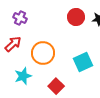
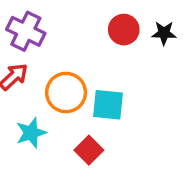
purple cross: (20, 18) -> (26, 31), size x1.5
cyan square: (83, 62) -> (108, 105), moved, turned 30

